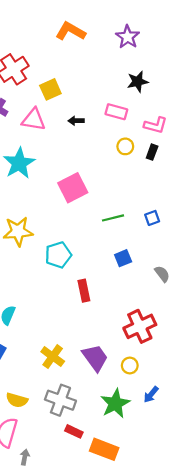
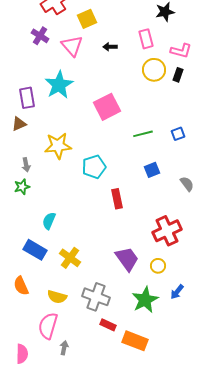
pink rectangle: (116, 112) -> (146, 39), turned 60
pink triangle: (34, 120) -> (72, 46), turned 40
yellow circle: (125, 146) -> (154, 70), size x1.5
yellow cross: (53, 357) -> (70, 258), moved

